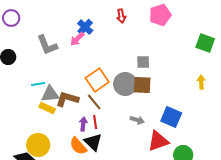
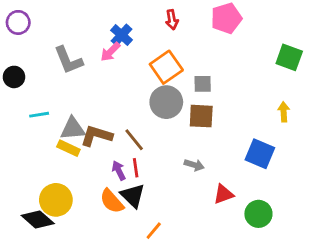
orange square: (97, 80) -> (166, 67), moved
cyan line: (38, 84) -> (39, 115), moved
gray circle: (125, 84) -> (166, 102), moved
blue square: (171, 117) -> (260, 154), moved
purple arrow: (83, 124) -> (119, 171), turned -32
red triangle: (158, 141) -> (224, 194), size x0.7

